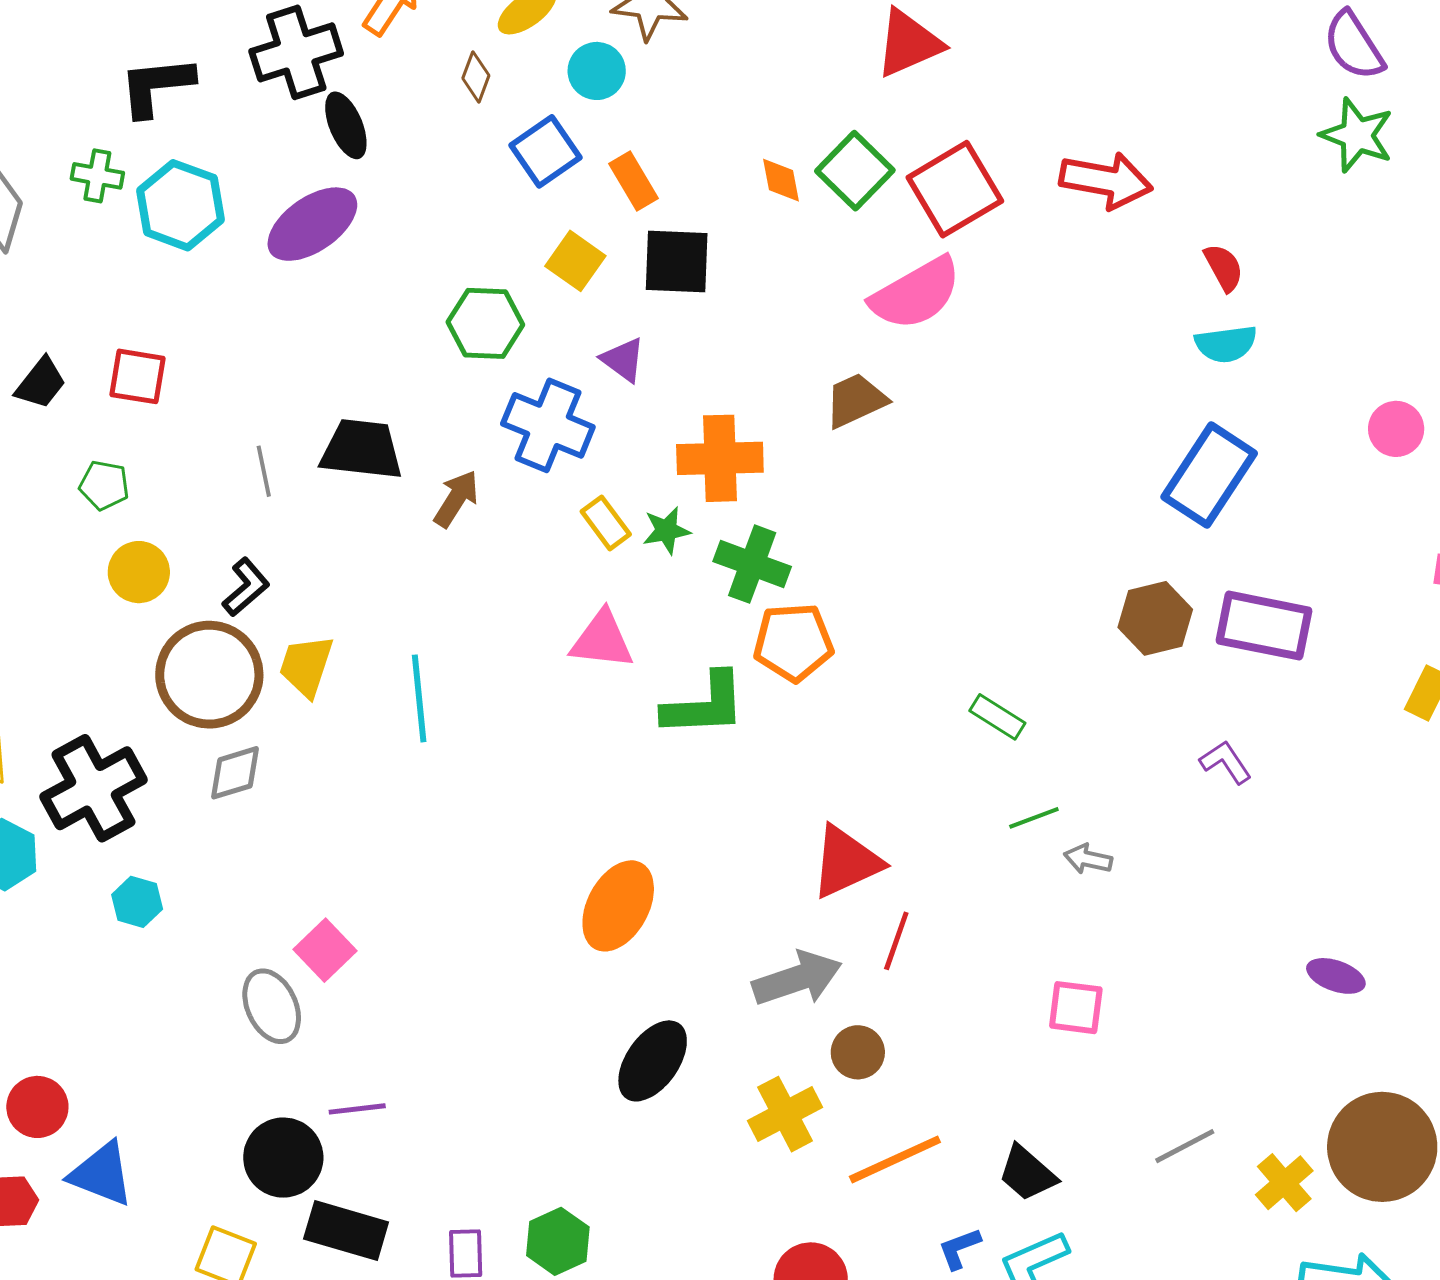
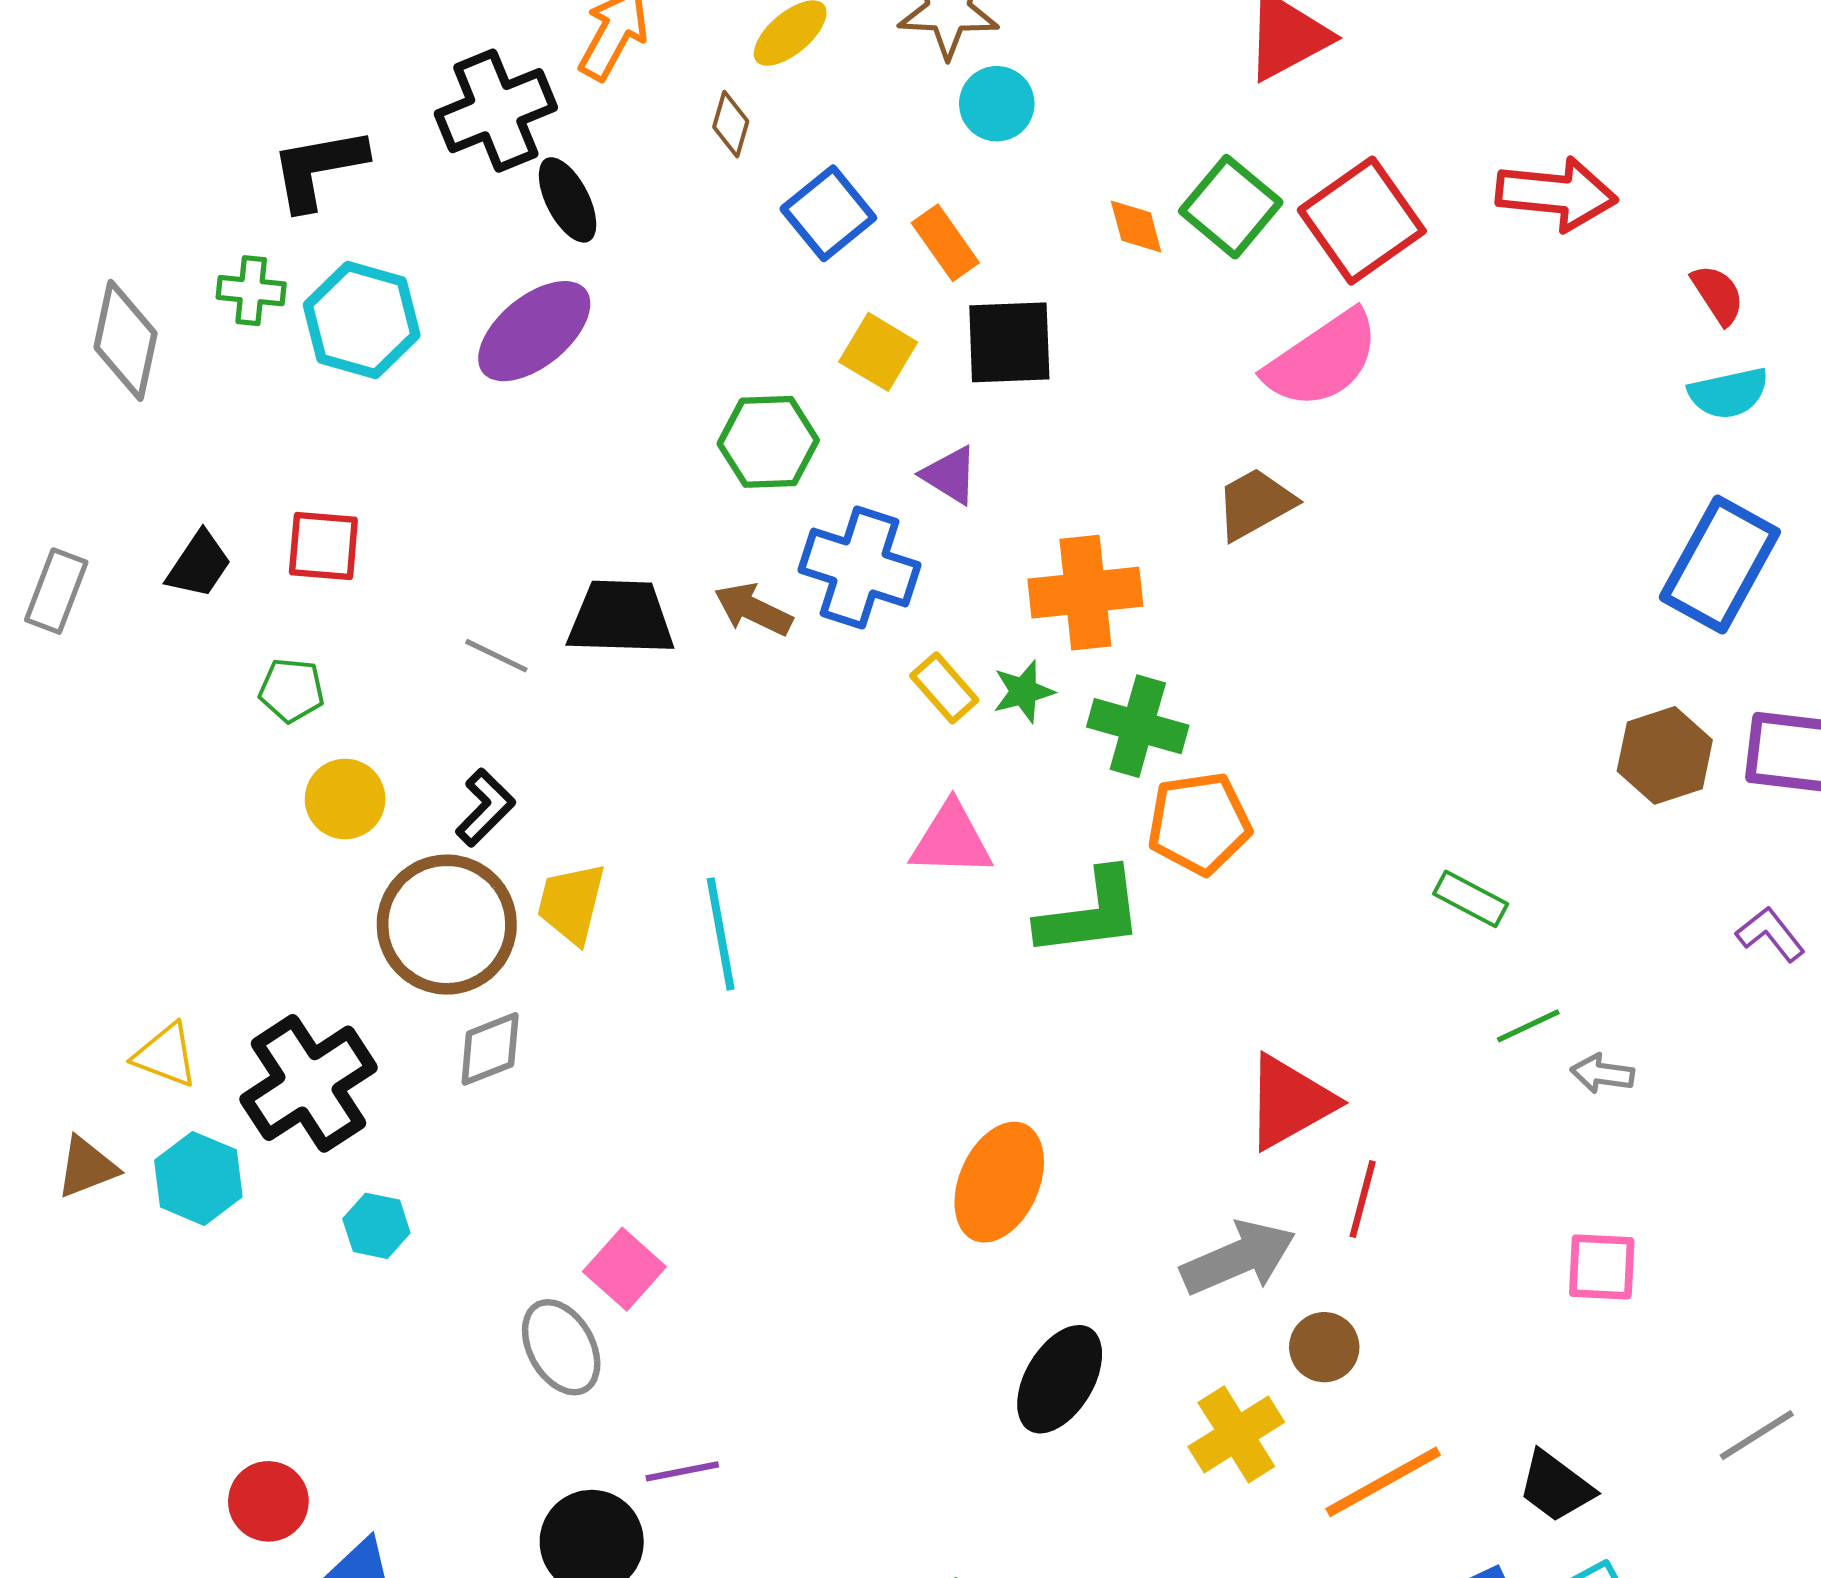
cyan circle: (597, 71) -> (997, 104), moved
gray line: (264, 471) -> (496, 656), turned -48
brown arrow: (456, 499) -> (753, 609), moved, turned -92

